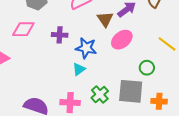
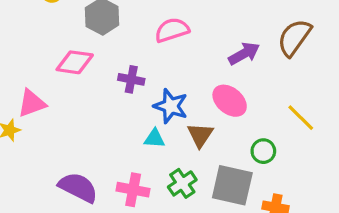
brown triangle: (105, 19) -> (200, 135), moved
pink ellipse: (122, 40) -> (230, 101), turned 70
cyan triangle: (79, 69) -> (154, 138), turned 32

